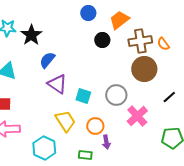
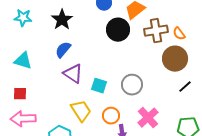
black star: (31, 35) -> (62, 20), moved
black circle: (102, 40) -> (118, 30), size x1.5
brown circle: (144, 69) -> (175, 59), moved
pink cross: (137, 116) -> (148, 118), moved

